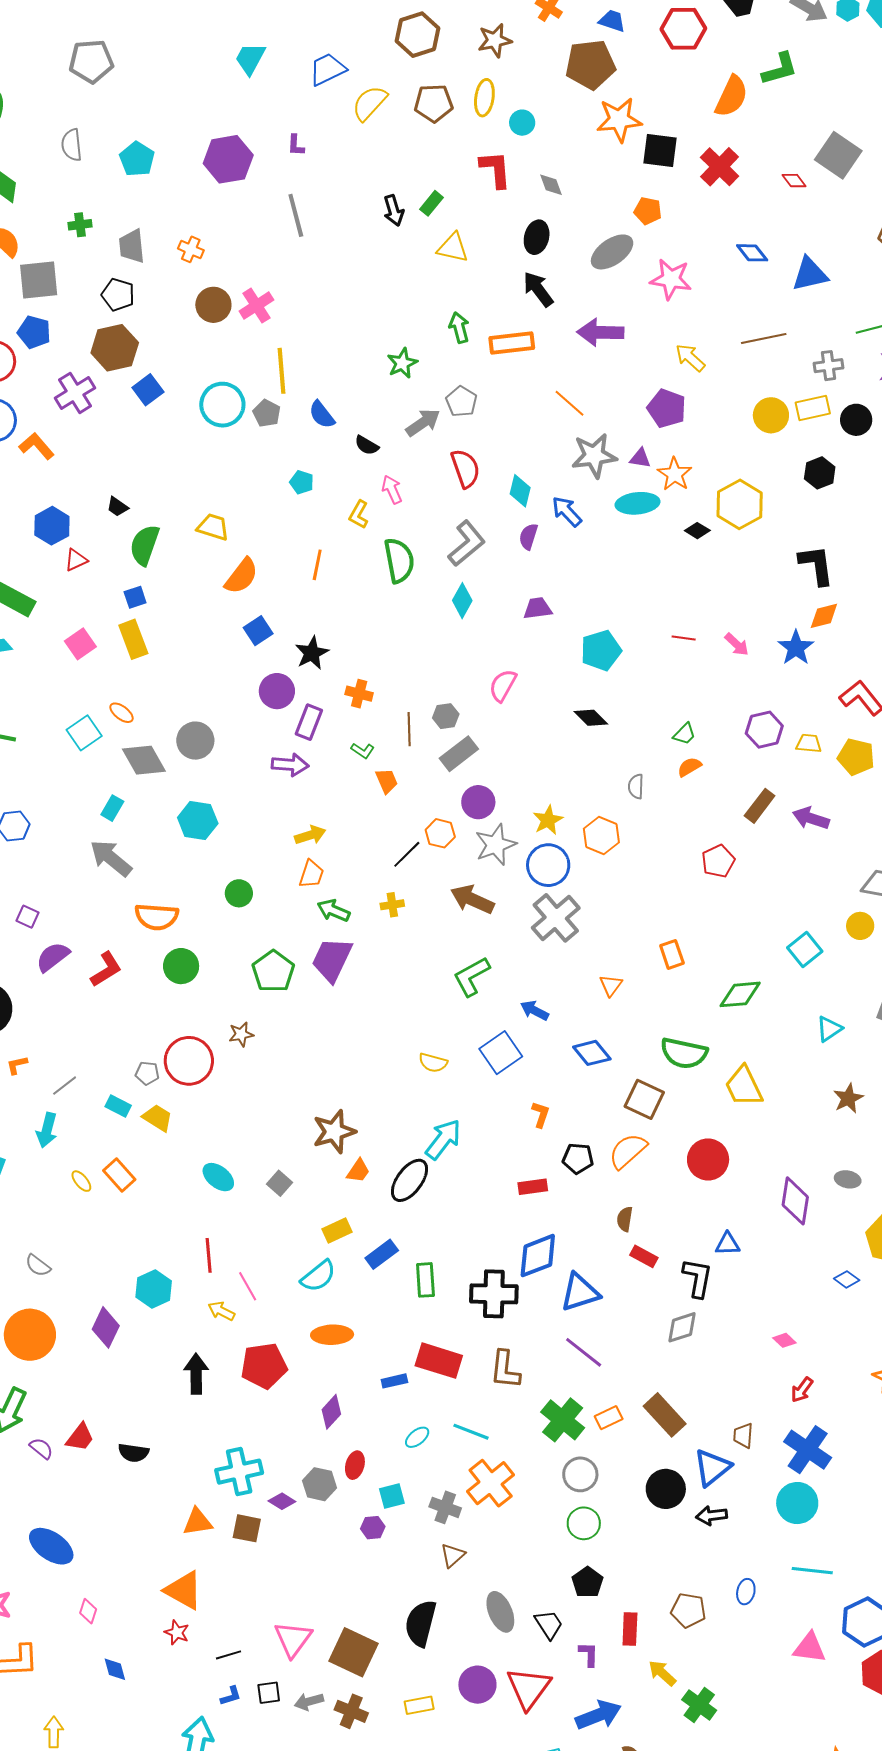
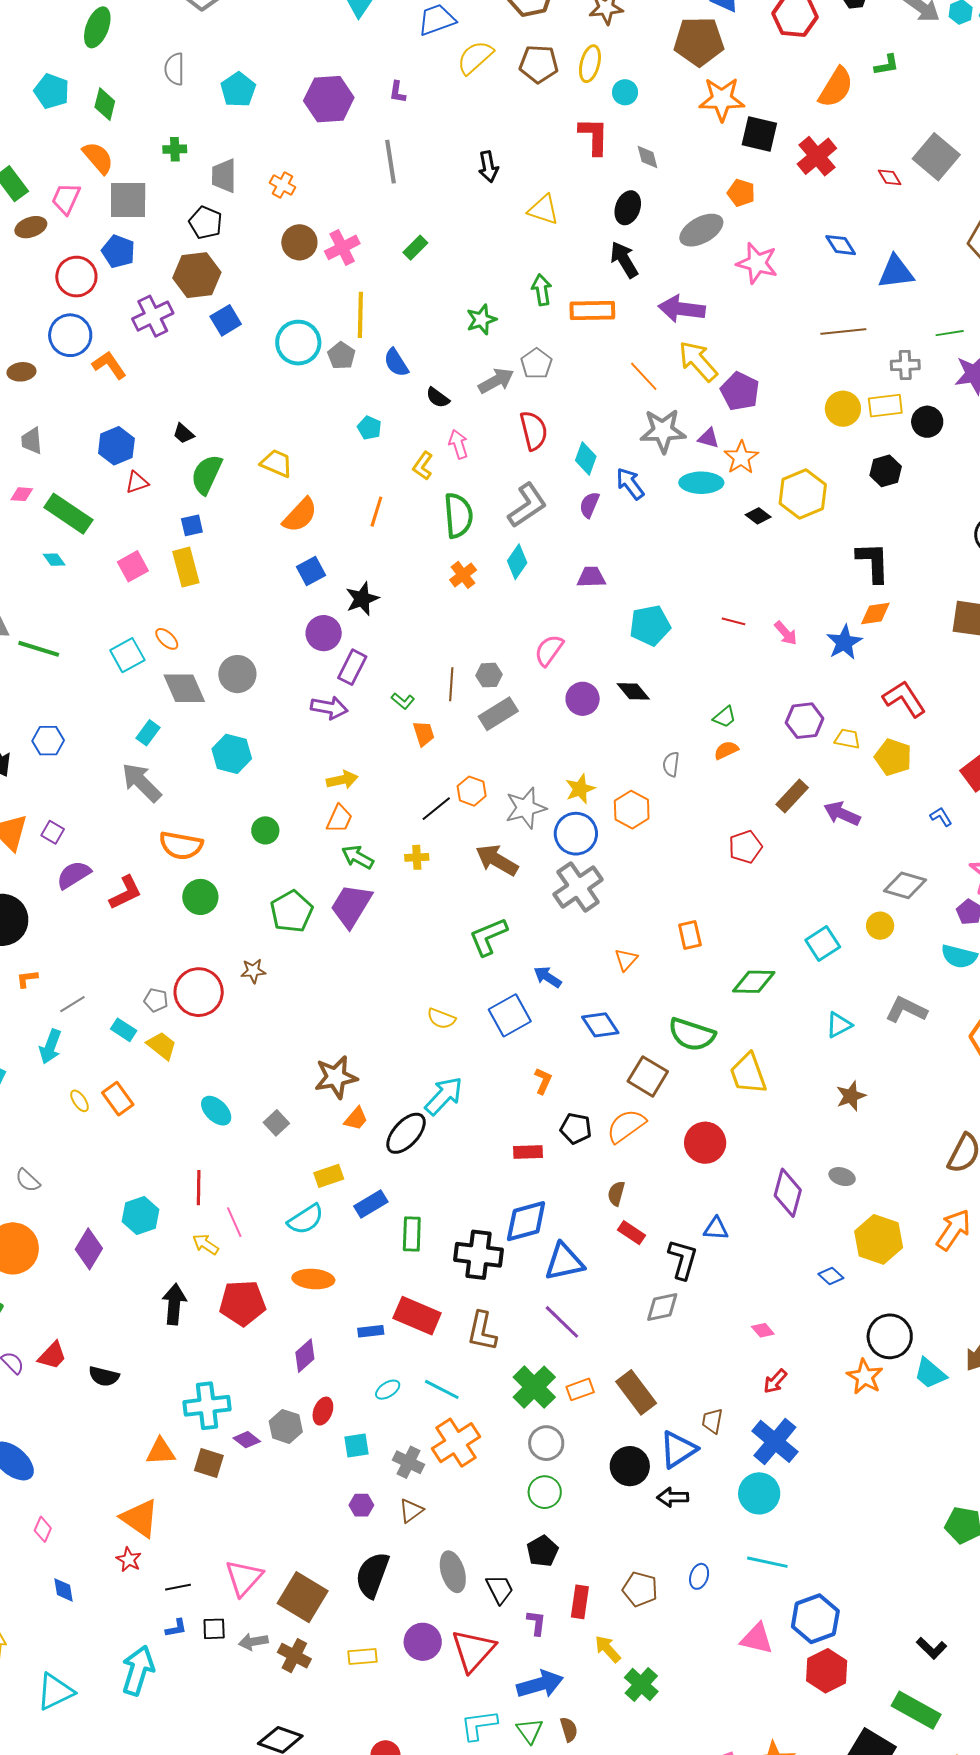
green L-shape: (780, 69) -> (887, 65), size x0.7
green rectangle: (432, 203) -> (415, 248), moved
yellow arrow: (690, 358) -> (698, 361), moved, size x1.4
orange cross: (359, 694) -> (463, 575), moved, turned 32
purple circle: (478, 802) -> (583, 699), moved
purple hexagon: (373, 1528) -> (361, 1505), moved

